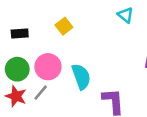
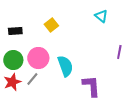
red star: (16, 96) -> (12, 82), turned 30

